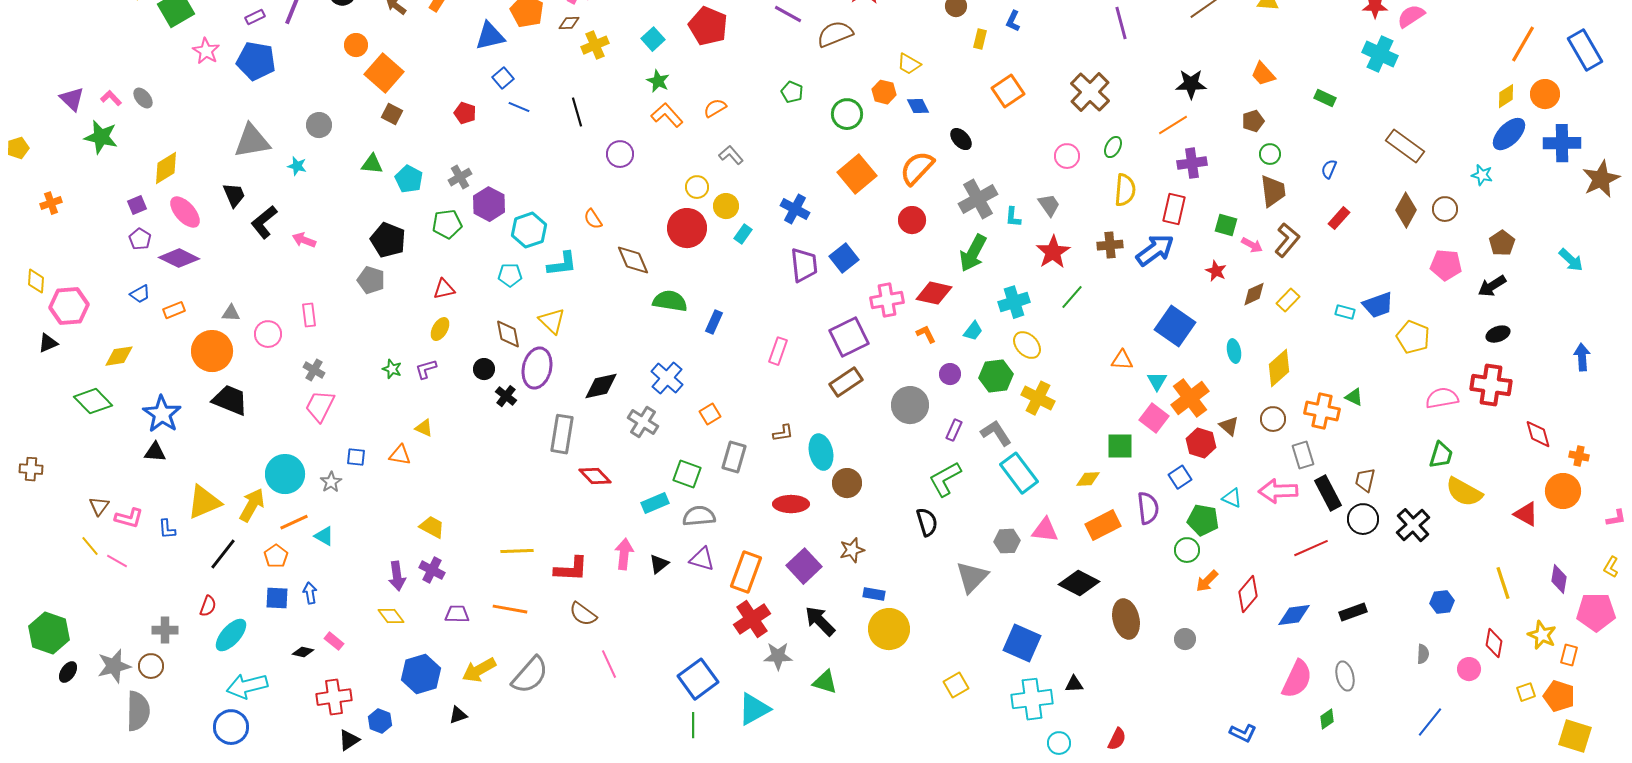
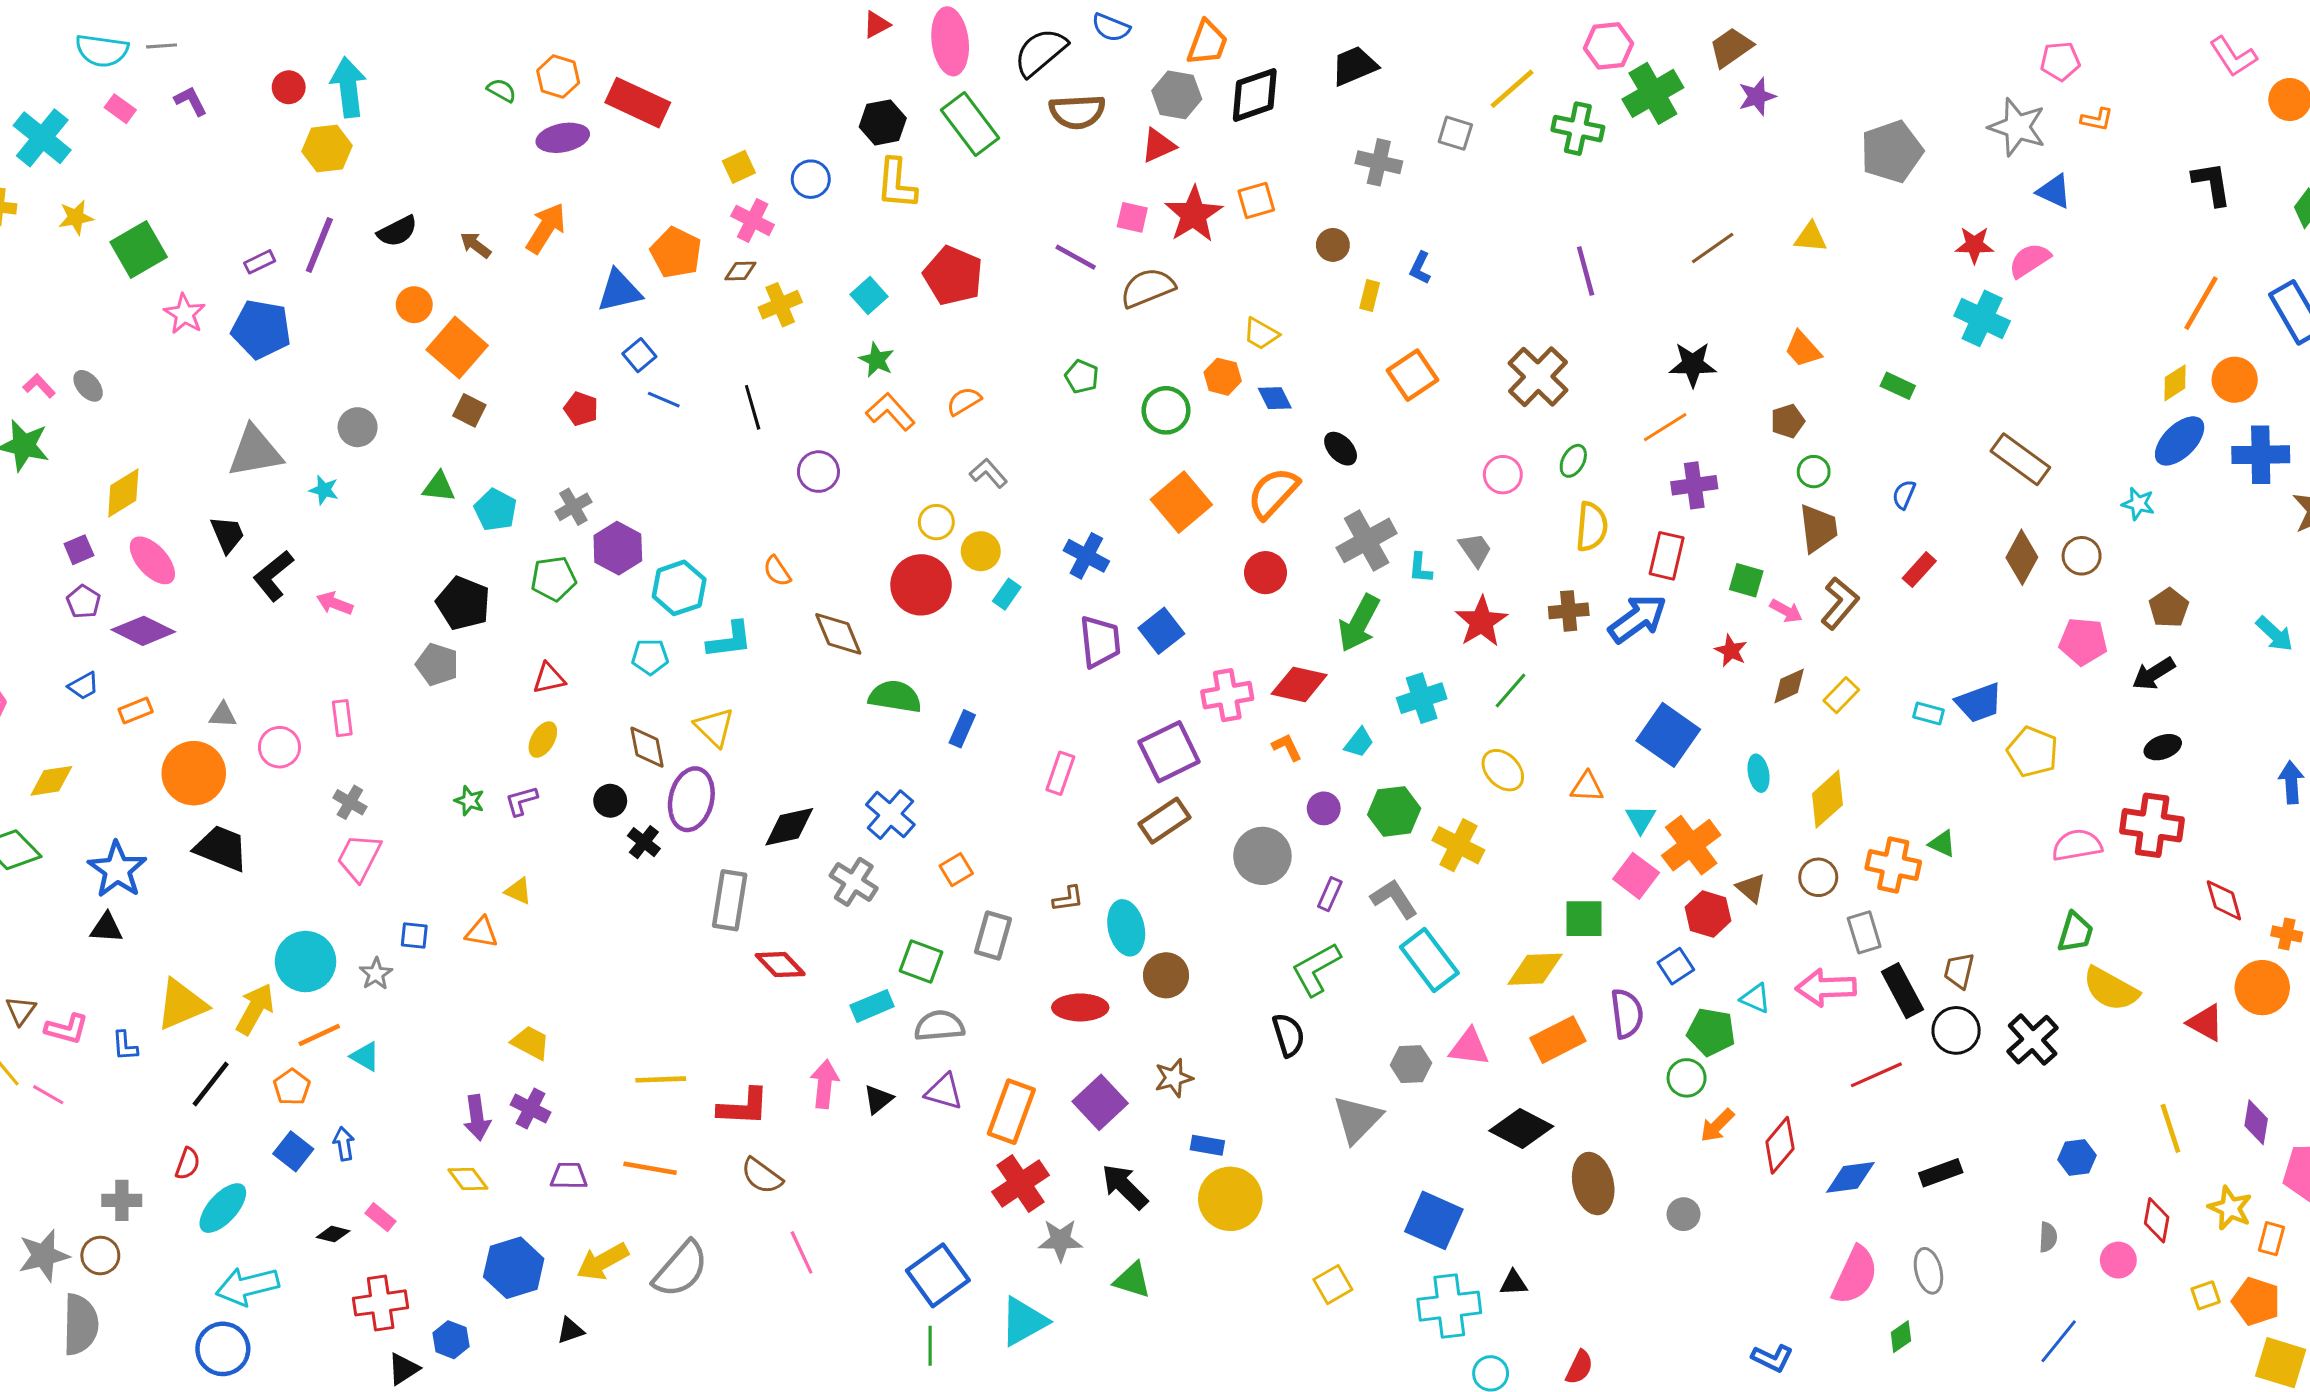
yellow ellipse: (1027, 345) -> (1503, 770), moved
yellow diamond: (1088, 479) -> (1535, 969), size x1.5
blue square: (277, 598) -> (293, 1151), turned 35

